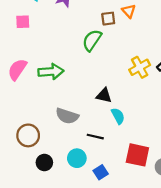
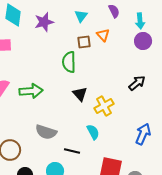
green semicircle: (92, 40) -> (69, 62), turned -35
yellow cross: (140, 67) -> (104, 106), moved
black triangle: (104, 95) -> (80, 94), moved, turned 35

